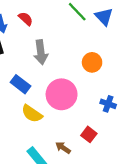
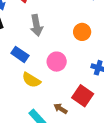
pink circle: (62, 94) -> (57, 62), size x0.7
red square: (89, 134) -> (83, 96), size x1.5

